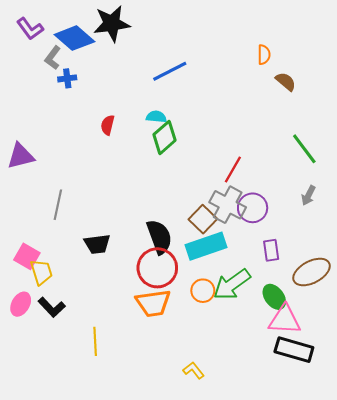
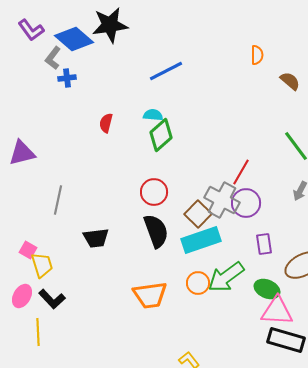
brown semicircle: (286, 82) -> (290, 81), moved
red line: (233, 170) -> (241, 172), moved
pink square: (27, 256) -> (28, 250), size x0.7
red circle: (157, 268) -> (154, 192), moved, size x0.7
green ellipse: (274, 297) -> (267, 289), turned -30
yellow line: (95, 341) -> (38, 332), moved

